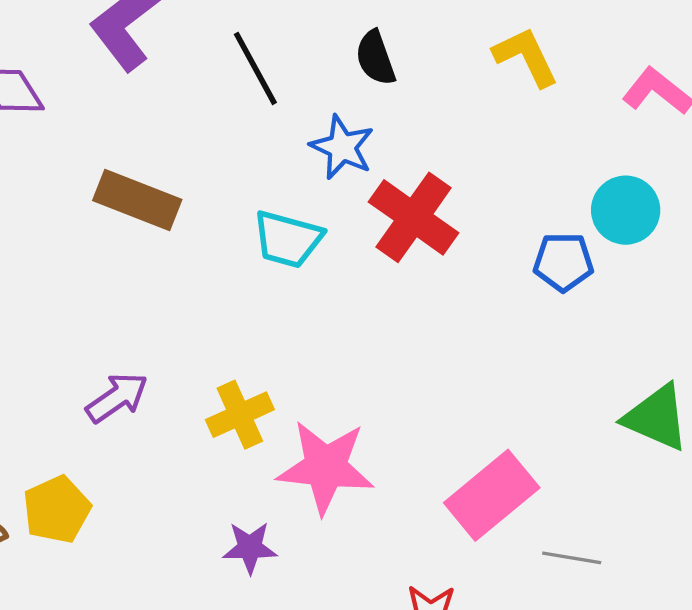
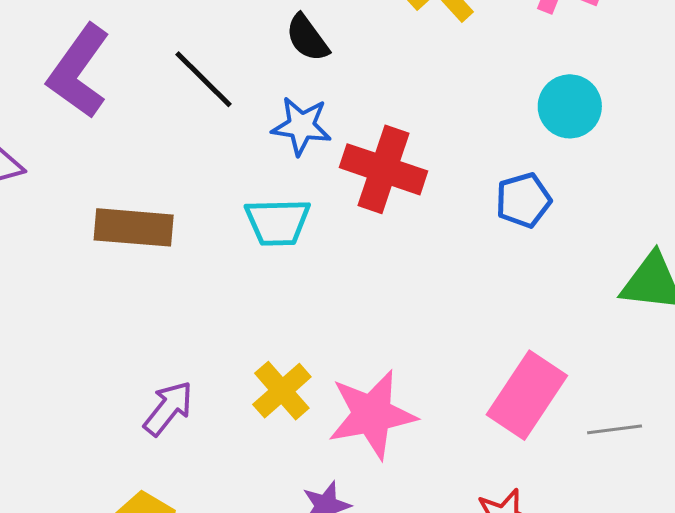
blue pentagon: (563, 262) -> (523, 200), moved

